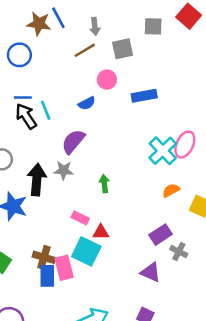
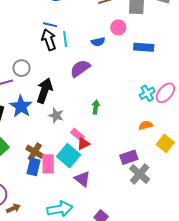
cyan cross: (163, 151) -> (147, 93), size x0.7
gray star: (64, 170) -> (56, 115), moved
pink rectangle: (80, 218) -> (78, 135), moved
red triangle: (101, 232) -> (83, 144), turned -40
gray cross: (179, 252) -> (140, 174), size x1.5
purple triangle: (151, 272) -> (82, 179), moved

